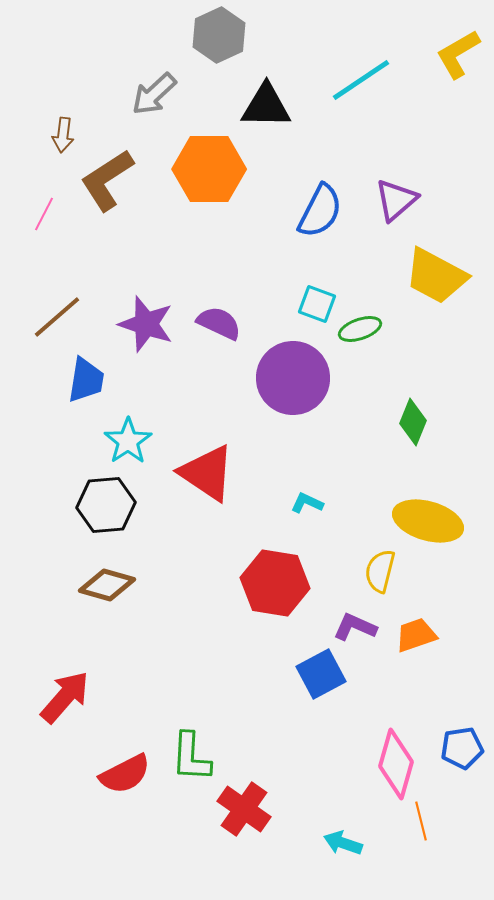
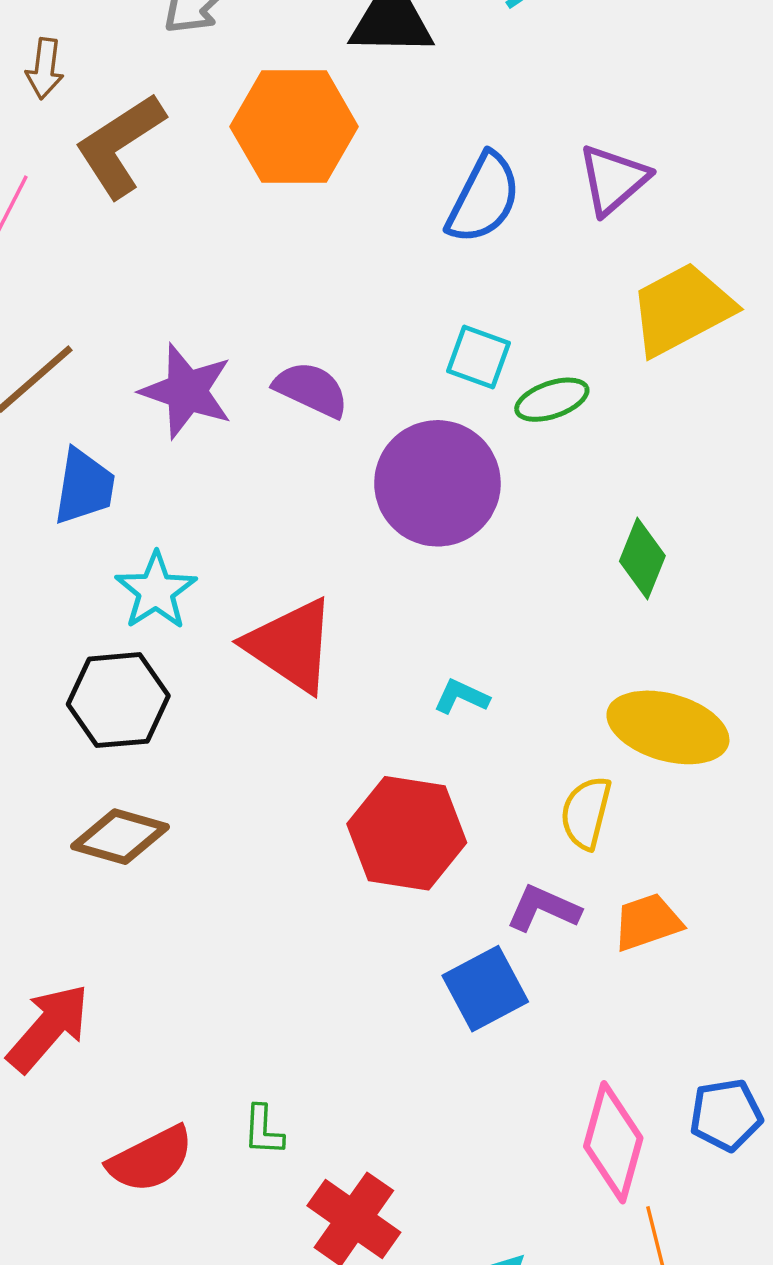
yellow trapezoid: (436, 276) -> (682, 309), turned 124
green L-shape: (191, 757) -> (263, 1130), size x0.6

